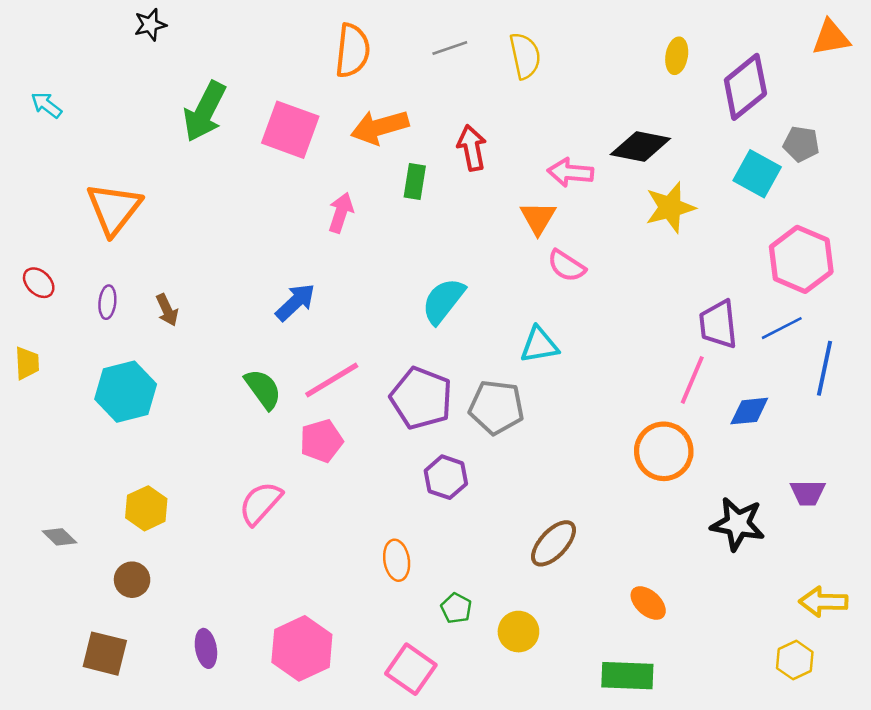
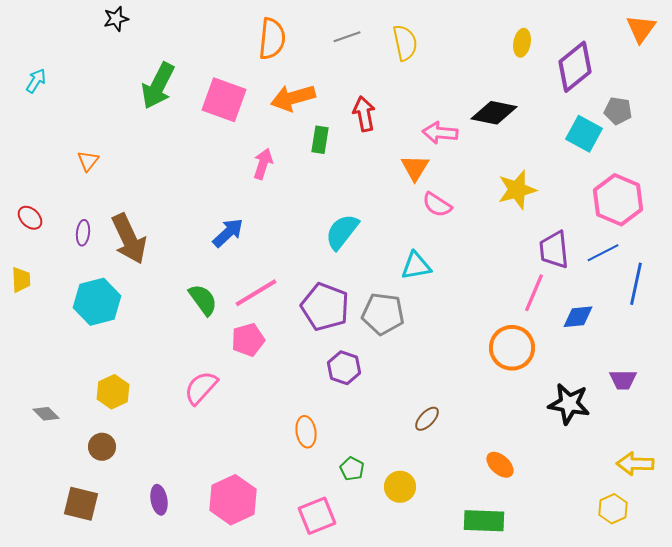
orange triangle: (831, 38) -> (641, 29), turned -44
cyan arrow: (46, 105) -> (36, 81), turned 85
yellow star: (670, 207) -> (517, 190), moved
orange triangle: (114, 209) -> (88, 161), size x0.5
brown arrow: (167, 310) -> (129, 239), size x2.0
brown ellipse: (554, 543) -> (427, 419), size x0.7
pink square: (411, 669) -> (317, 516), turned 33

